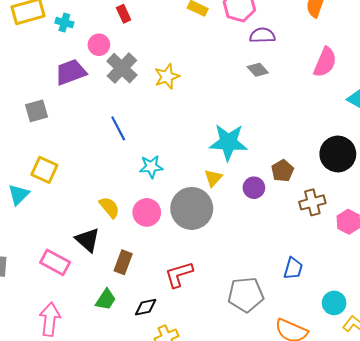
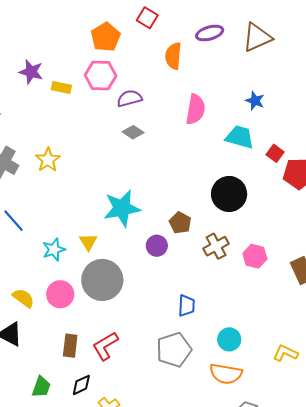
yellow triangle: (213, 178) -> (88, 242), moved
brown rectangle: (123, 262) -> (70, 346), moved
blue trapezoid: (293, 268) -> (186, 306), moved
cyan circle: (334, 303) -> (229, 339), moved

